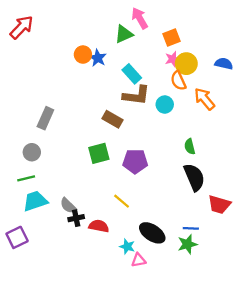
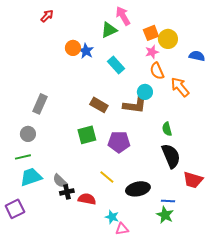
red arrow: (22, 27) -> (47, 16), moved, size x0.6
yellow circle: (186, 64) -> (168, 39), moved
brown L-shape: (136, 95) -> (135, 105), moved
black ellipse: (152, 233) -> (138, 189), moved, turned -45
green star: (187, 244) -> (165, 215), turned -30

